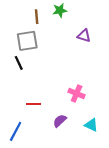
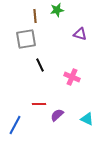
black line: (19, 63) -> (40, 65), moved
pink cross: (77, 93) -> (72, 77), moved
red line: (33, 104) -> (39, 104), moved

